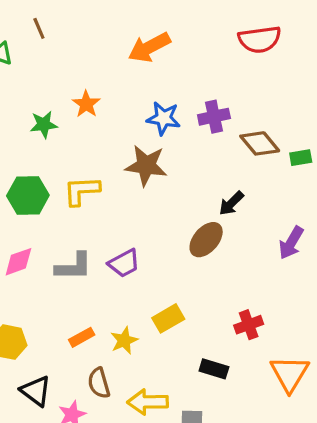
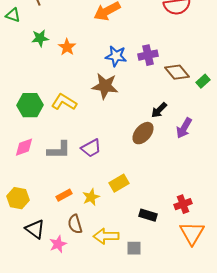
green star: (44, 125) -> (40, 38), moved
green rectangle: (301, 158) -> (203, 81), turned -32
yellow L-shape: (82, 191) -> (64, 102), turned 35
purple arrow: (291, 243) -> (184, 128), moved
red cross: (249, 325) -> (183, 204), moved
orange triangle: (290, 374) -> (192, 233), moved

